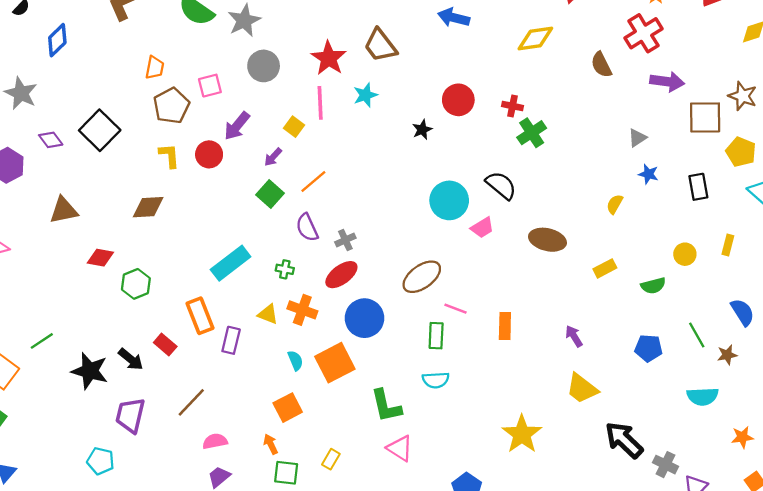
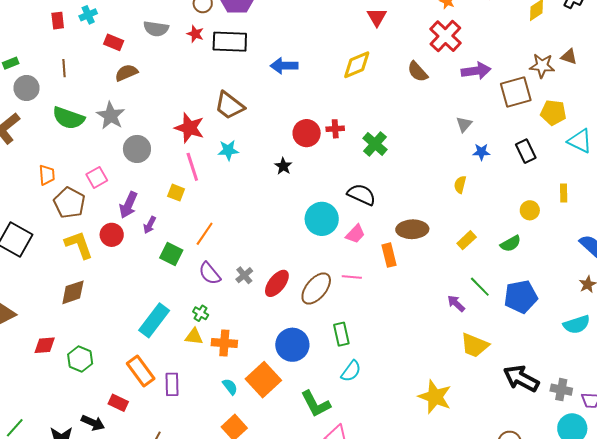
cyan star: (365, 95) -> (228, 150), turned 30
red cross: (512, 106) -> (335, 129), moved
yellow L-shape: (169, 156) -> (79, 245), size x1.4
purple arrow: (273, 157) -> (150, 225), moved
green cross: (285, 269) -> (201, 313), turned 35
red ellipse: (341, 275) -> (277, 283), moved
pink line: (456, 309) -> (352, 277), moved
yellow triangle: (268, 314) -> (194, 337), moved
blue circle: (364, 318) -> (292, 345), moved
orange rectangle: (505, 326) -> (389, 255), moved
green line: (697, 335) -> (480, 287), moved
blue pentagon: (648, 348) -> (521, 297), size x1.4
cyan semicircle: (436, 380) -> (351, 371), turned -35

